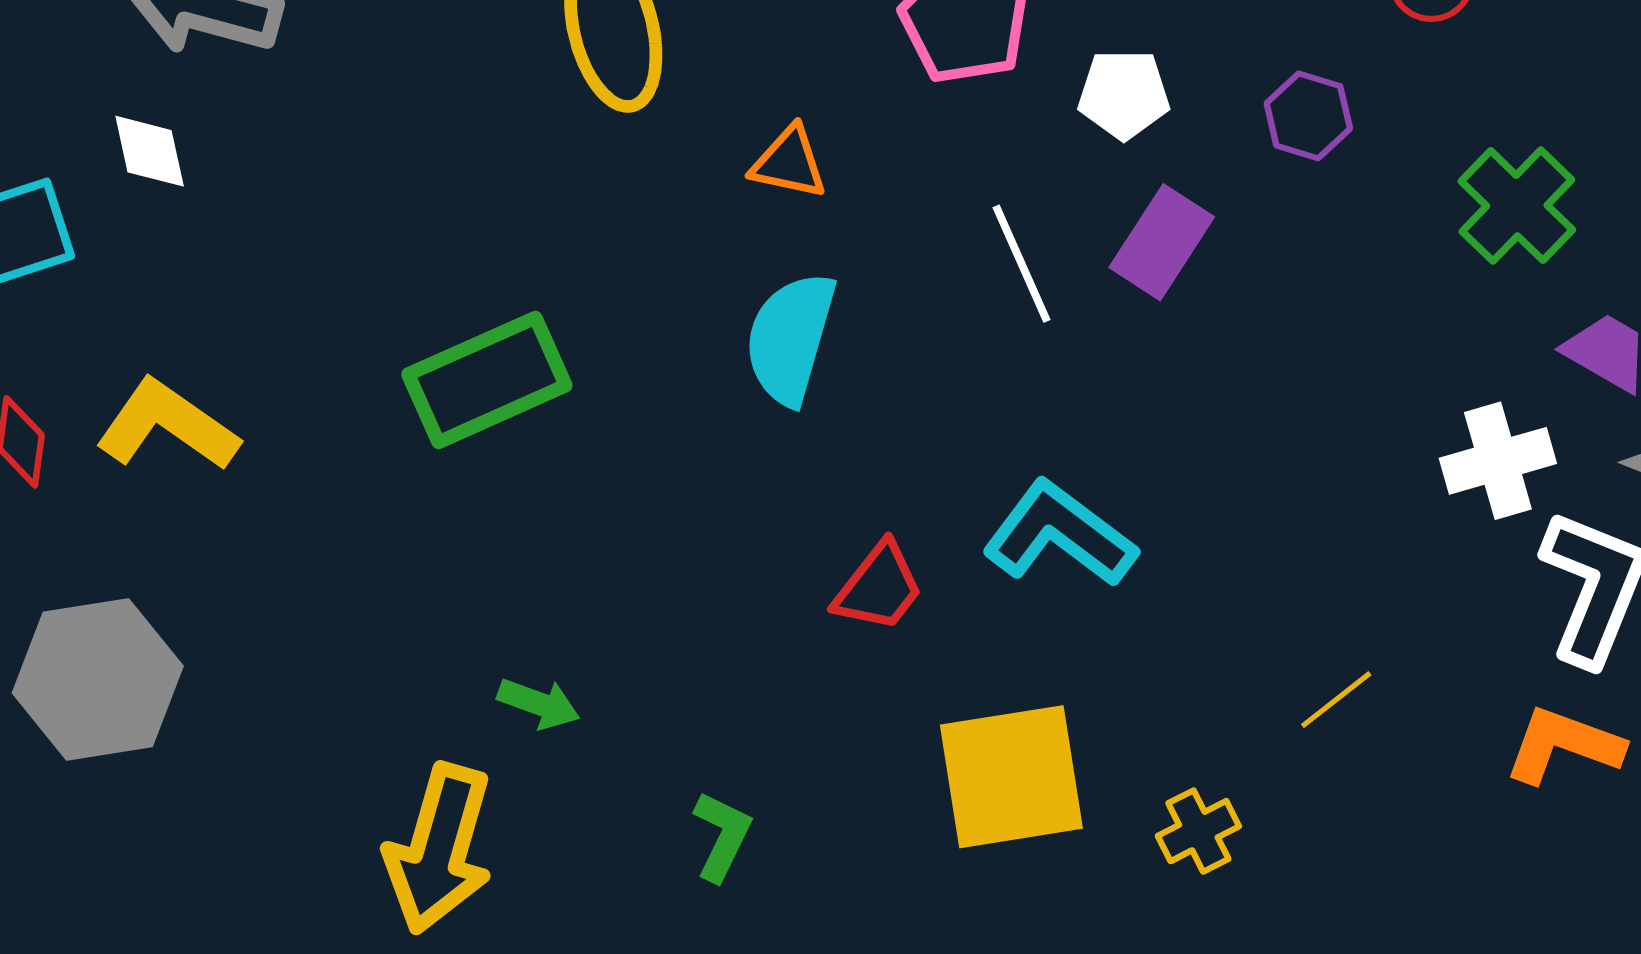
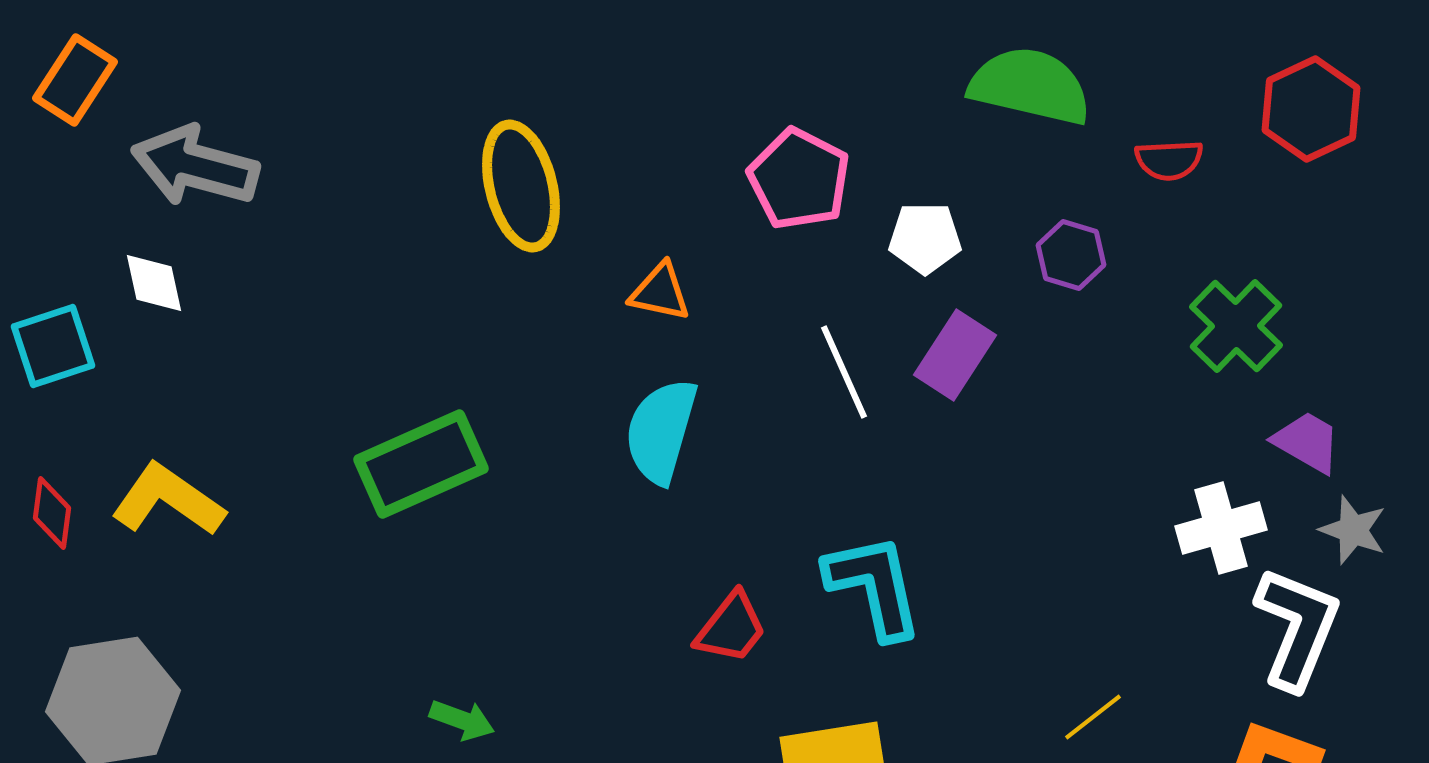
cyan L-shape: (1059, 534) -> (874, 586), turned 41

